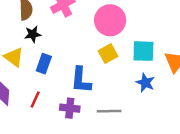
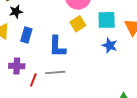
red line: (35, 100) -> (33, 80), moved
purple cross: (70, 108) -> (17, 66), moved
gray line: (109, 111) -> (55, 72), moved

